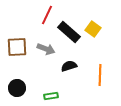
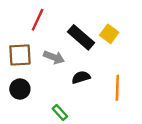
red line: (47, 15) -> (38, 20), moved
black circle: (17, 88) -> (20, 89), moved
green rectangle: (51, 96) -> (60, 112), turned 56

